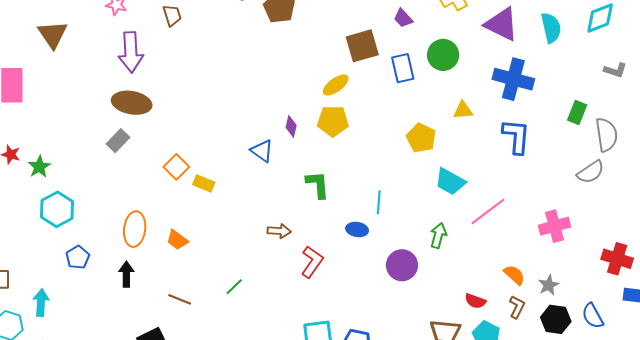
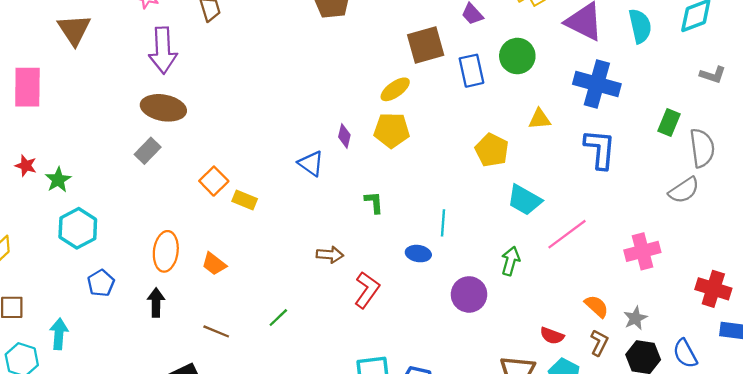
green L-shape: (318, 185) -> (374, 202), size x0.7

